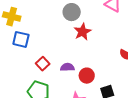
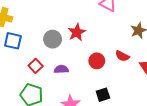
gray circle: (72, 12) -> (53, 39), moved
red circle: (87, 76) -> (97, 61), moved

